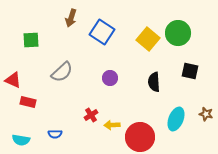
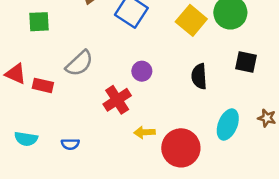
red rectangle: (28, 102) -> (43, 85), moved
red cross: (91, 115) -> (117, 100), moved, size x1.5
cyan semicircle: (21, 140) -> (26, 139), moved

